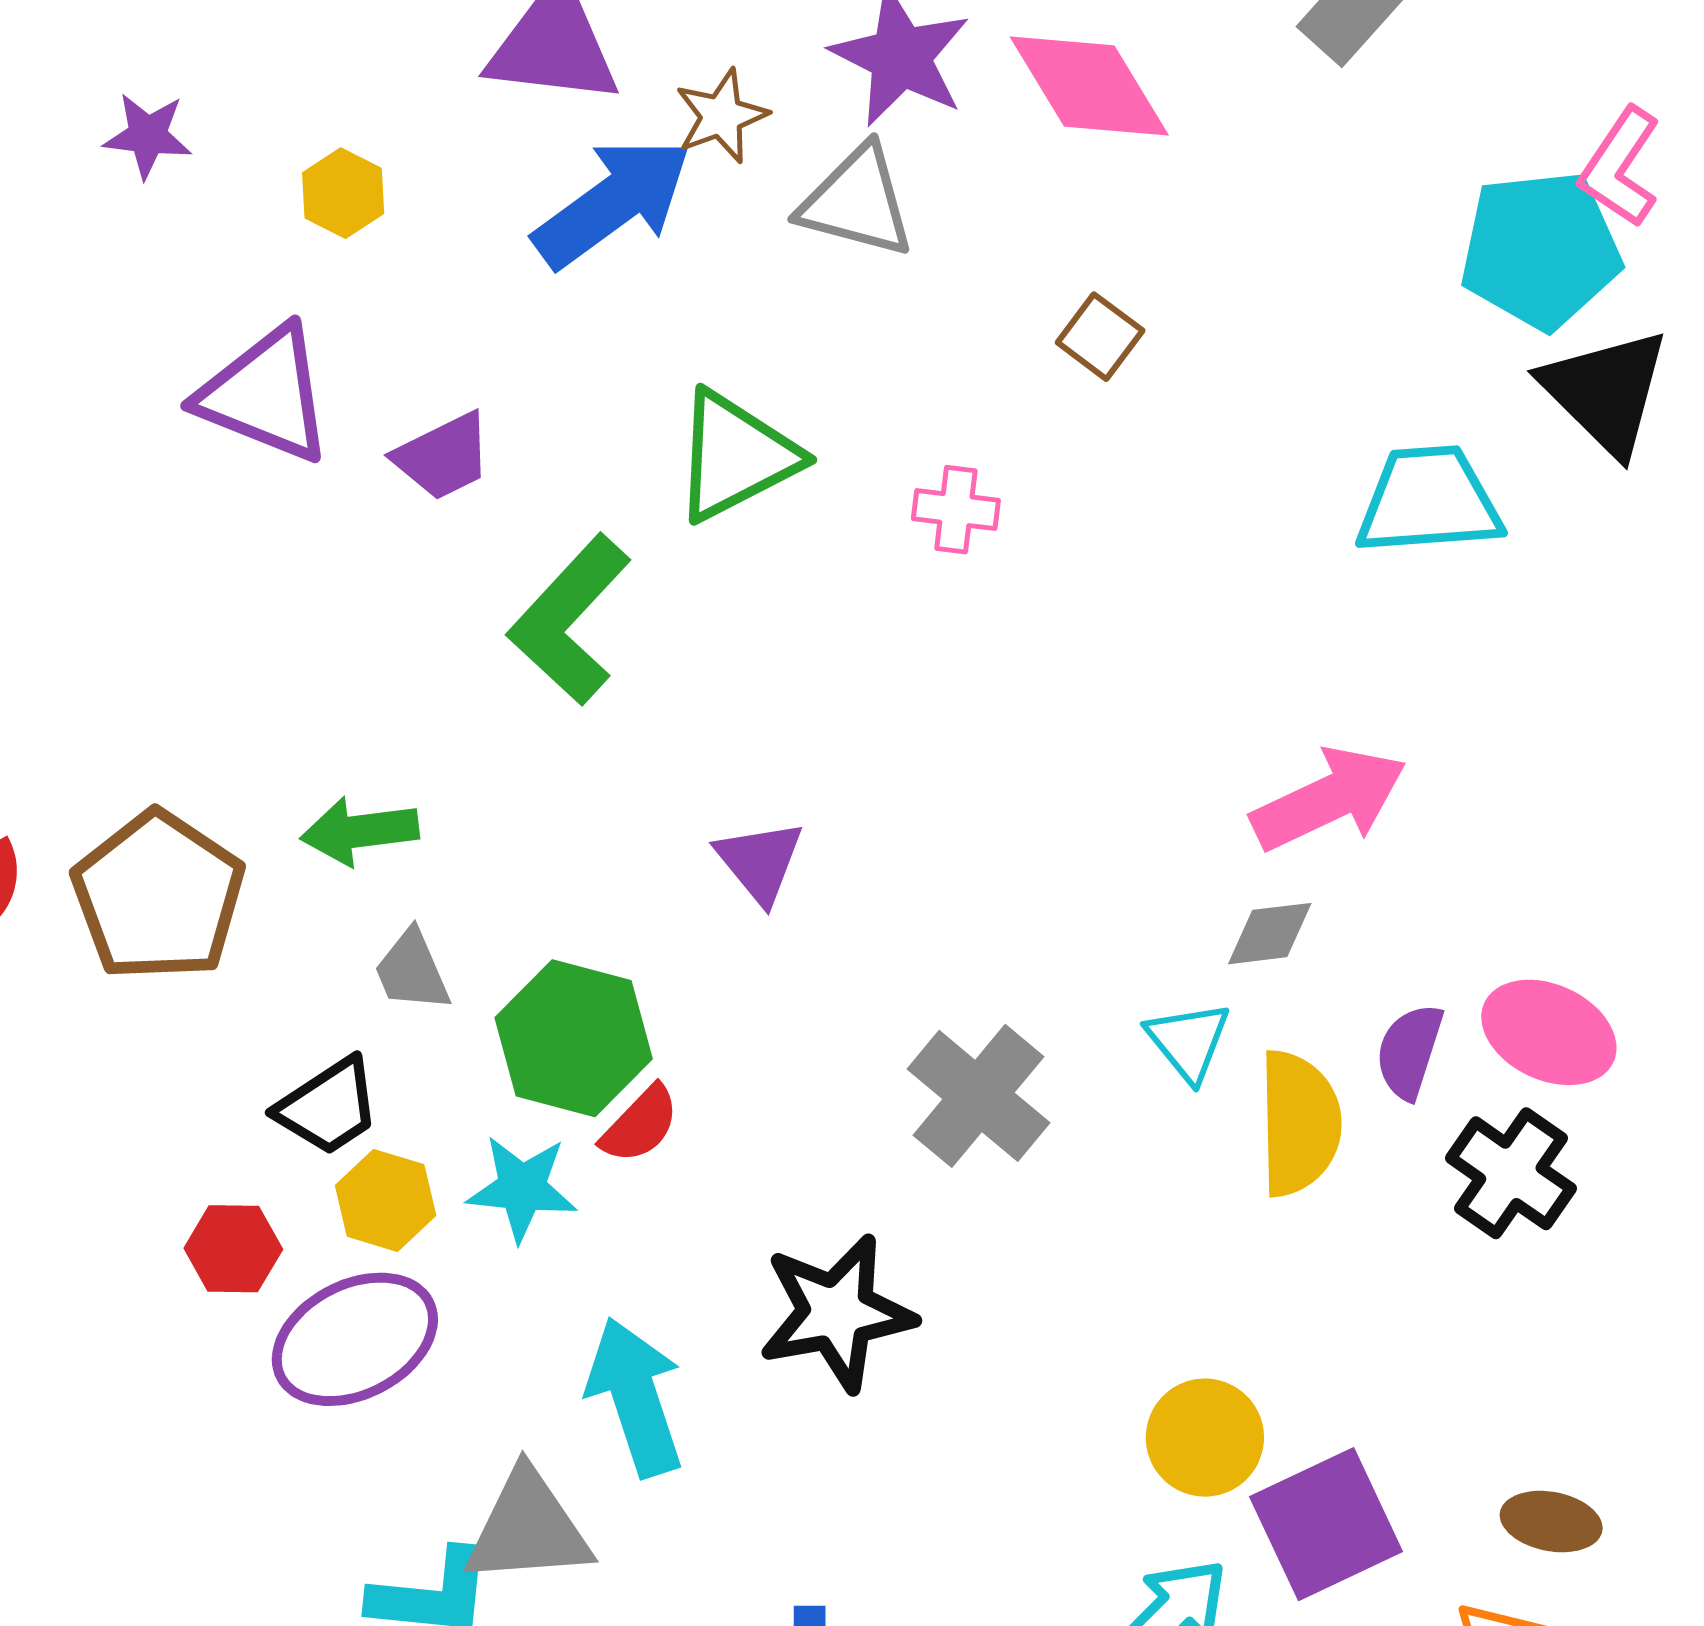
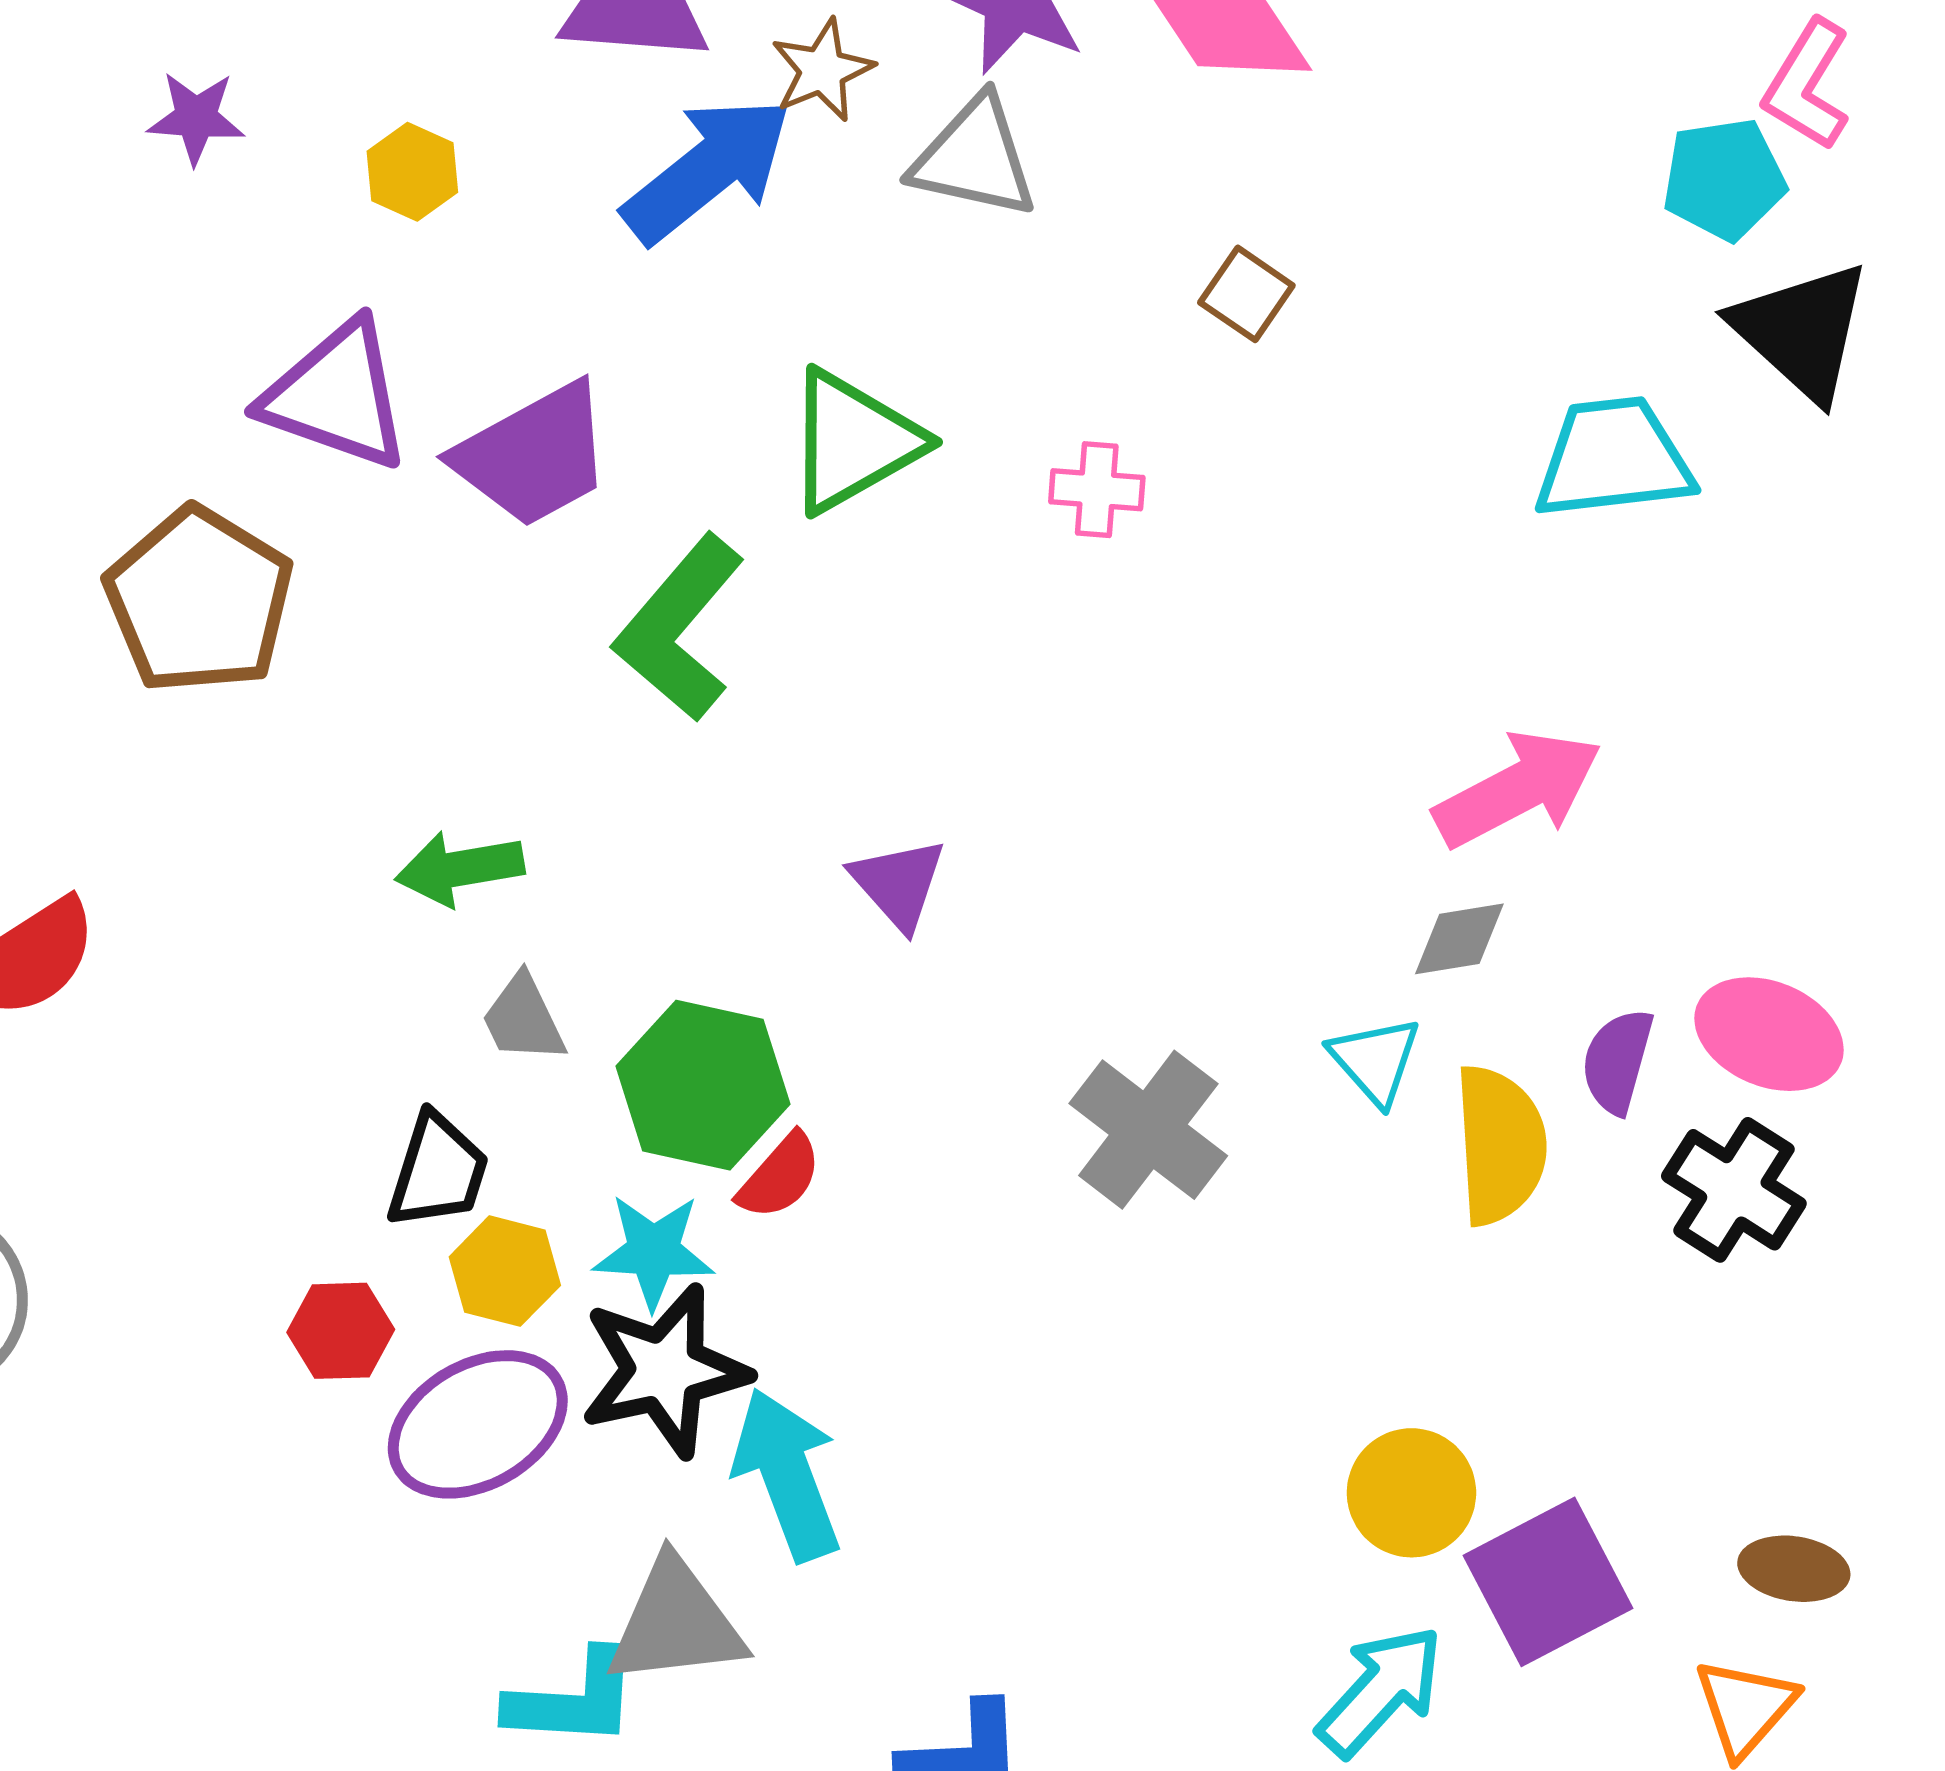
cyan pentagon: (1541, 250) -> (1724, 179), size x0.7
purple trapezoid: (443, 456) -> (534, 455), size x1.5
brown pentagon: (158, 896) -> (199, 600), moved
black trapezoid: (328, 1107) -> (438, 1171), turned -37
black star: (837, 1313) -> (664, 1370), moved

